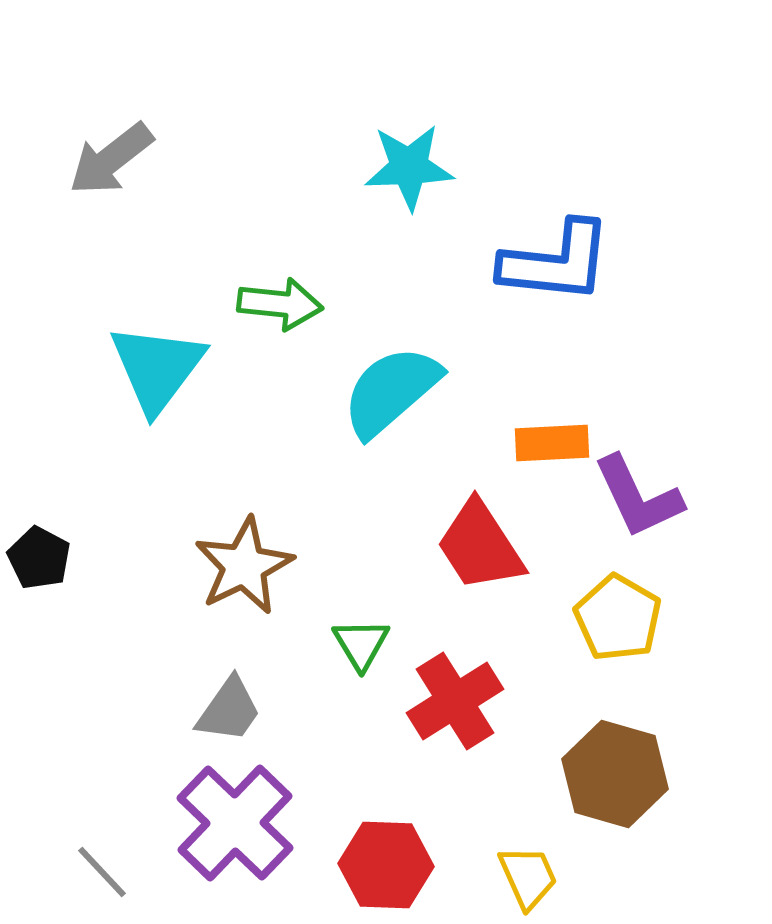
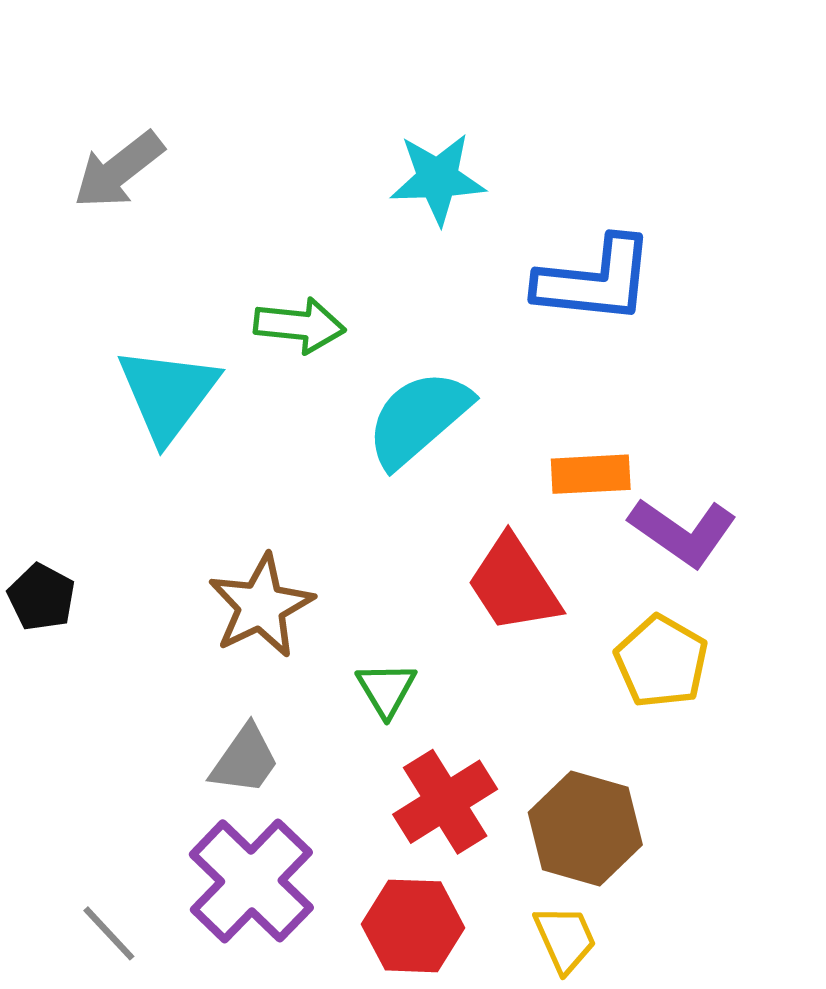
purple L-shape: (638, 497) -> (683, 532), turned -30
red cross: (455, 701) -> (445, 802), moved
brown hexagon: (615, 774) -> (585, 829), moved

